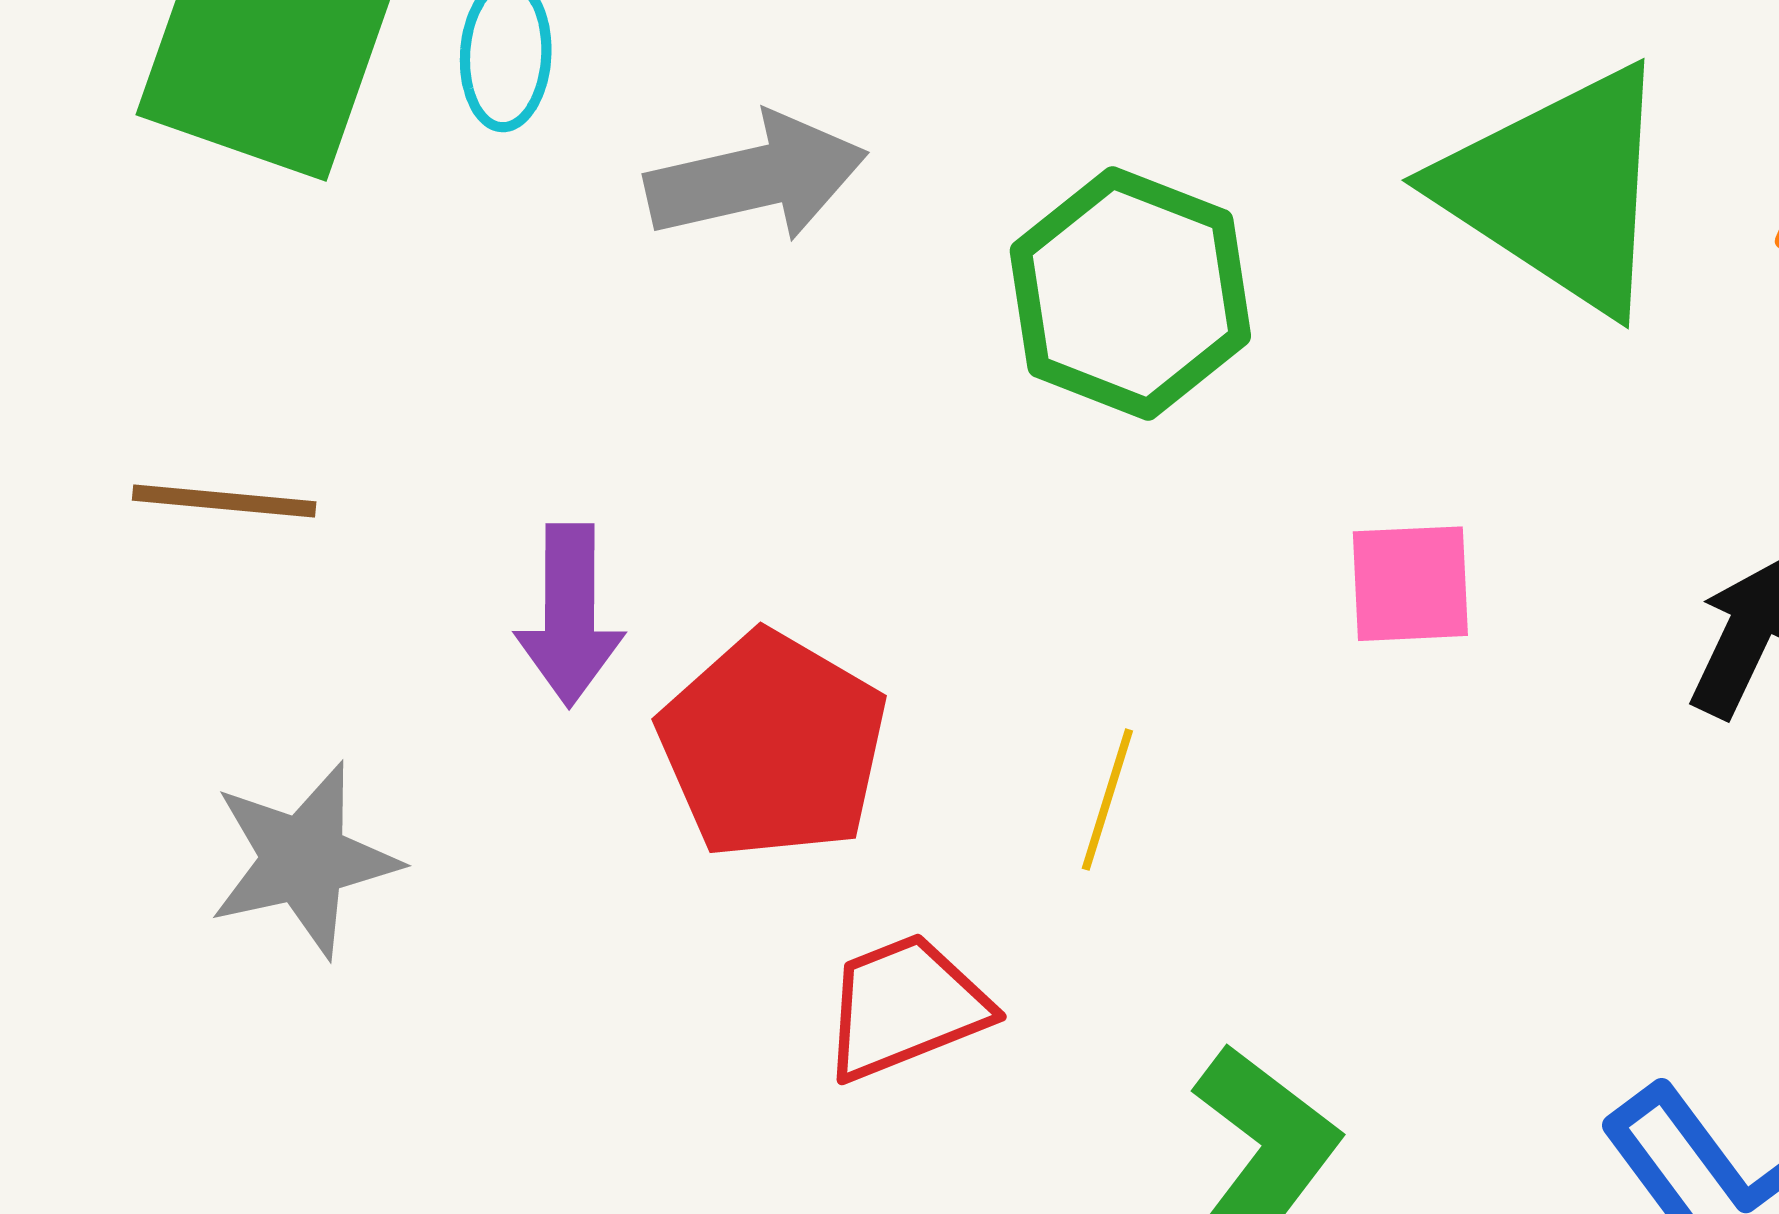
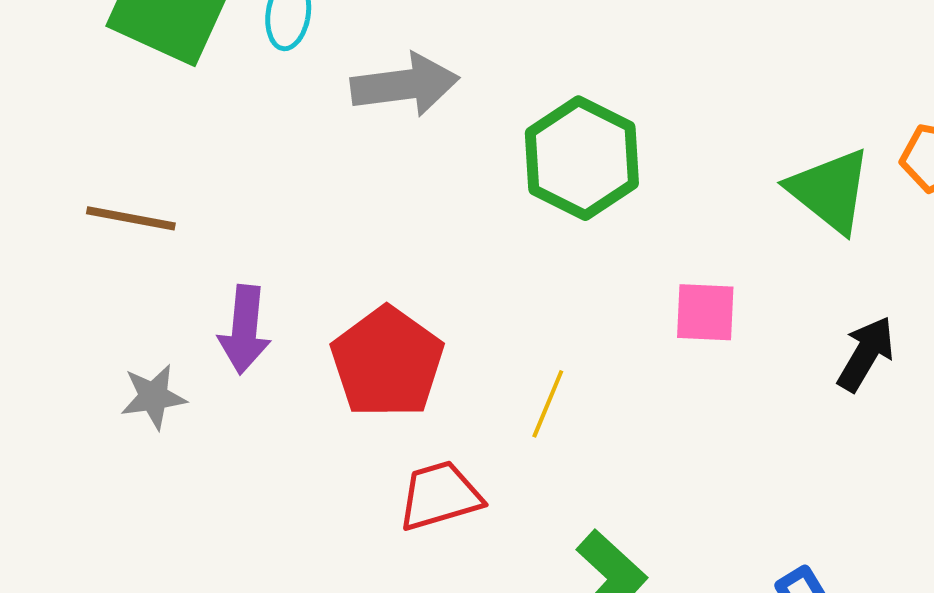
green triangle: (1558, 189) -> (830, 191), moved, size x0.7
purple arrow: (570, 615) -> (244, 330), moved
gray star: (304, 860) -> (153, 397), size x0.7

